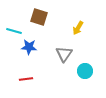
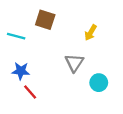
blue star: (29, 47) -> (21, 71), moved
red line: (26, 79) -> (30, 92), turned 56

